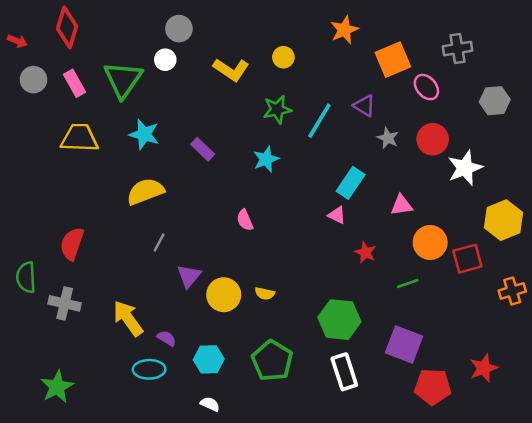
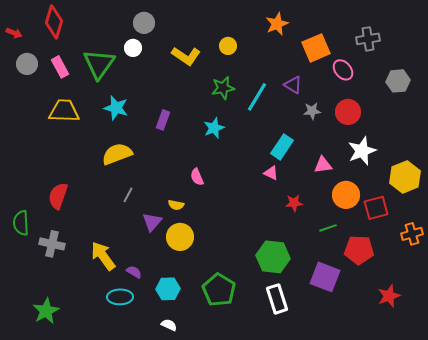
gray star: (388, 138) -> (312, 111), turned -30
purple rectangle: (203, 149) -> (163, 120), turned 66
white star: (465, 168) -> (362, 151), moved
red star: (365, 252) -> (294, 203), turned -30
yellow semicircle: (265, 293) -> (176, 205), moved
red pentagon: (433, 387) -> (359, 250), moved

